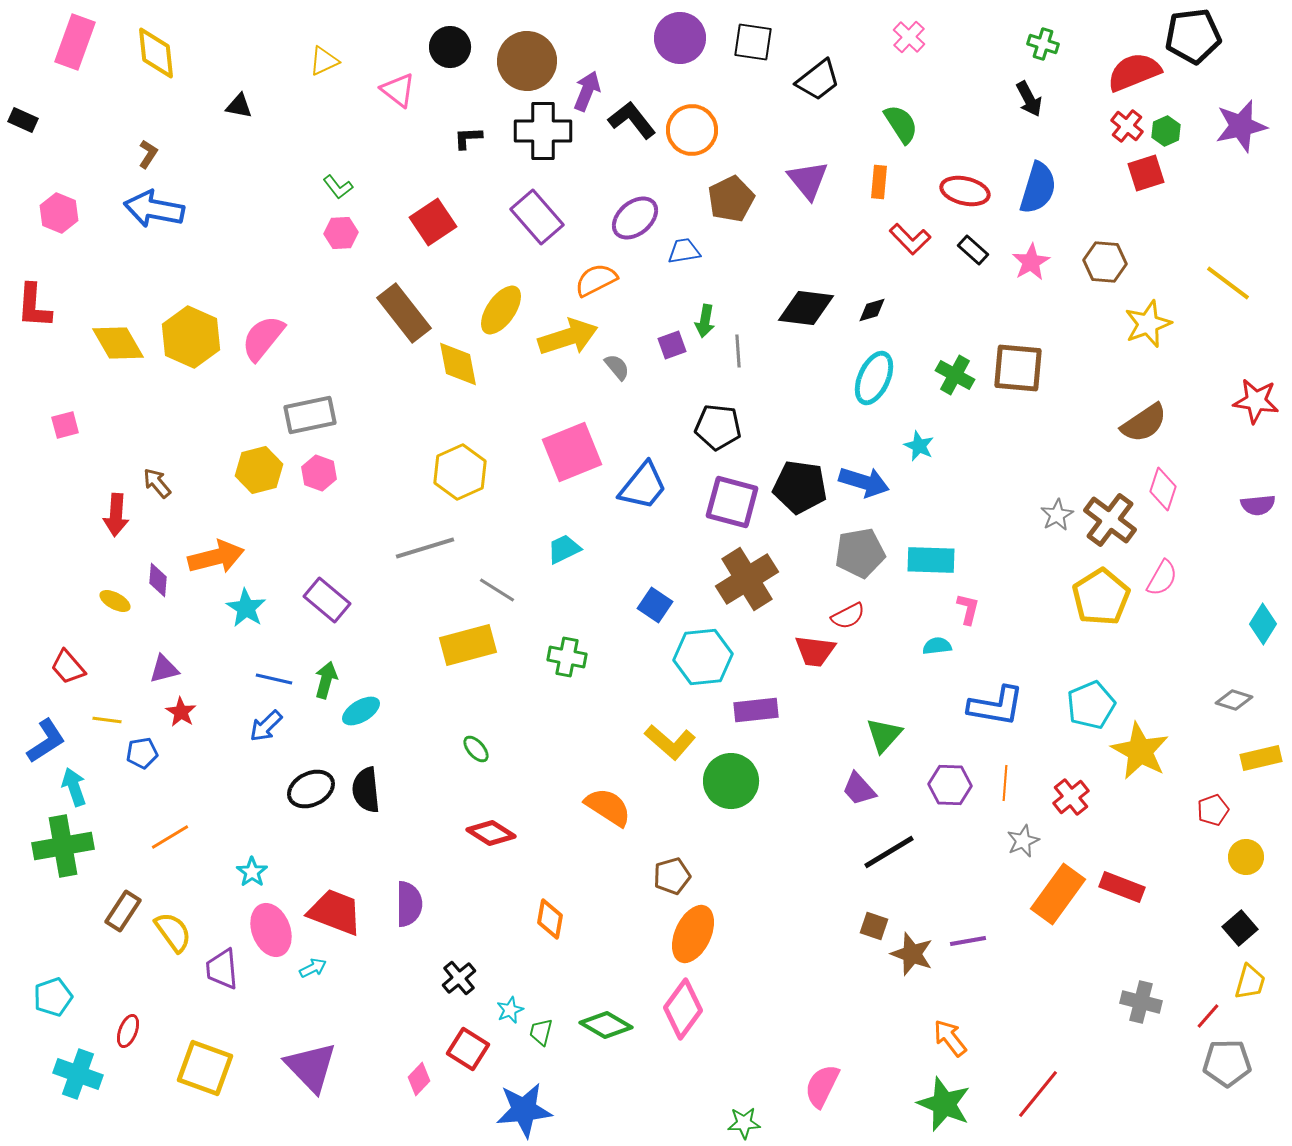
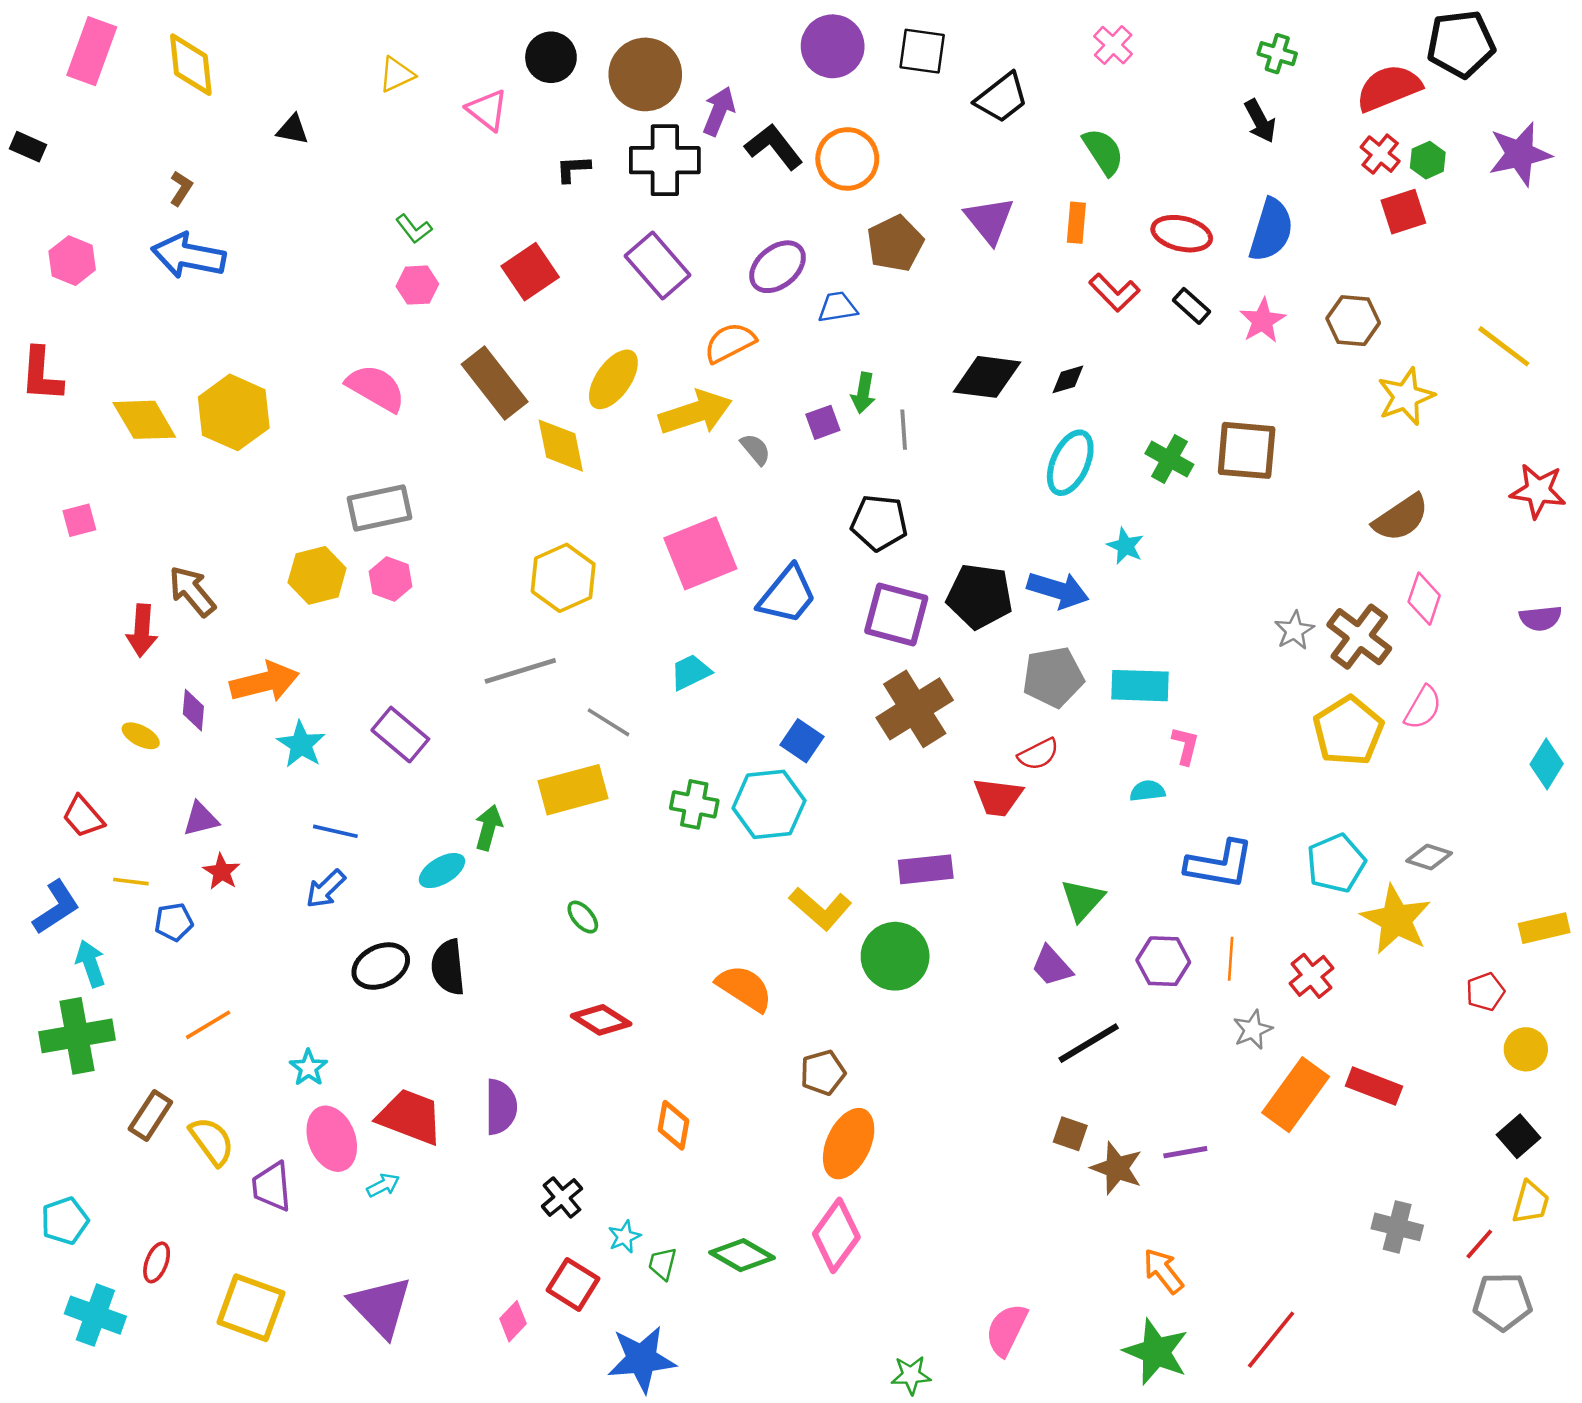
pink semicircle: (263, 338) -> (376, 388), moved, turned 81
brown arrow: (157, 483) -> (192, 591), size x1.4
cyan hexagon: (703, 657) -> (769, 804), moved
green arrow: (326, 680) -> (488, 828), moved
gray diamond: (1234, 700) -> (1429, 857), moved

